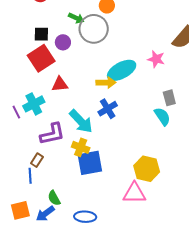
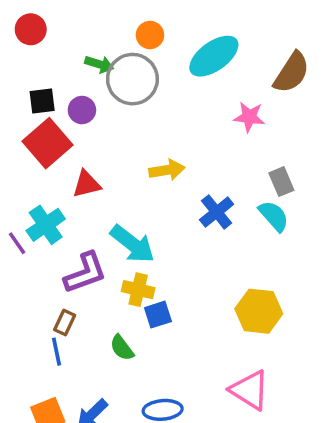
cyan ellipse: (122, 70) -> (214, 56), moved
blue cross: (108, 109) -> (217, 212), moved
blue square: (90, 163) -> (158, 315), size x0.6
pink triangle: (134, 193) -> (250, 390), moved, turned 40
green semicircle: (54, 198) -> (122, 348), moved

